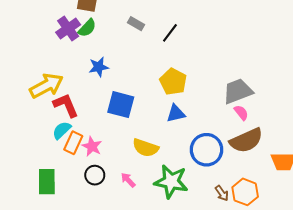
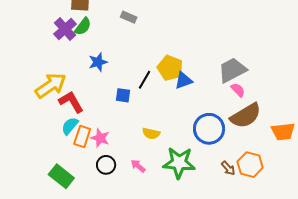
black line: (170, 33) -> (145, 80), moved
blue square: (121, 105) -> (123, 95), size x0.6
blue triangle: (176, 113) -> (184, 81), moved
yellow semicircle: (146, 148) -> (151, 134), size x0.7
green rectangle: (47, 182) -> (61, 176), turned -45

